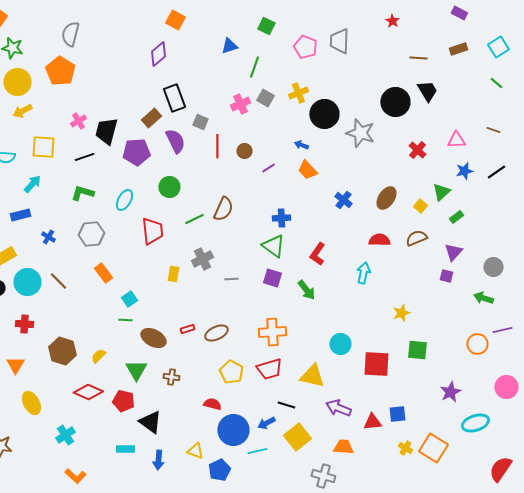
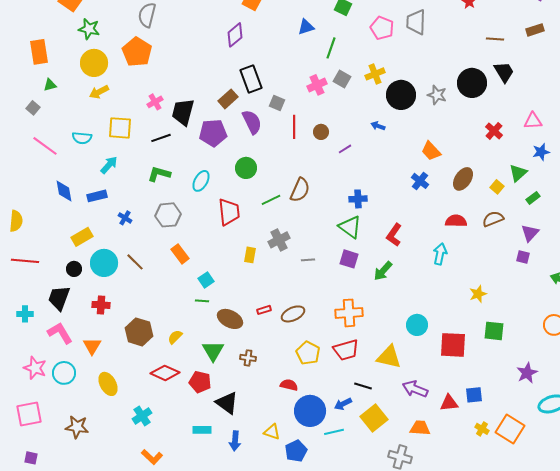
gray star: (360, 133) -> (437, 95), moved, size x0.7
orange trapezoid: (307, 170) -> (431, 151), moved
green arrow: (306, 290) -> (383, 271), turned 80

